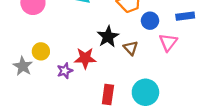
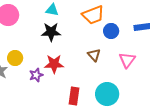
black star: (108, 37) -> (51, 32), moved, turned 30
pink triangle: (168, 42) -> (127, 60), moved

